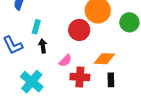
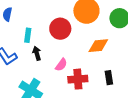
red circle: (79, 30) -> (60, 29), moved
orange diamond: (104, 59) -> (98, 46), moved

